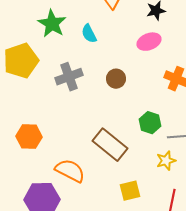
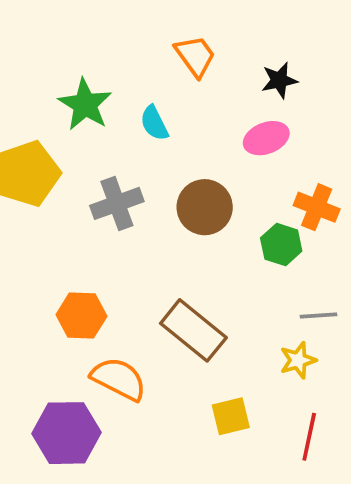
brown circle: (116, 79) -> (205, 207), size x1.5
green hexagon: (150, 123) -> (281, 245), moved
orange hexagon: (29, 137) -> (81, 315), moved

